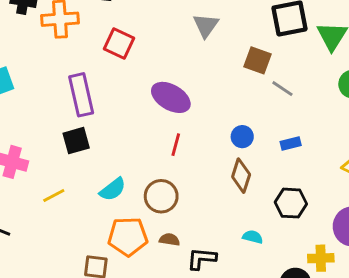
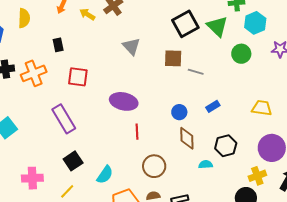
black square: (76, 141) -> (73, 161), moved
brown circle: (161, 196) -> (154, 166), moved
cyan semicircle: (253, 237) -> (206, 164), moved

